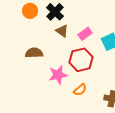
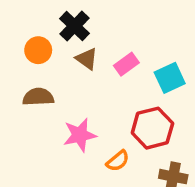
orange circle: (30, 11) -> (38, 50), moved
red hexagon: (81, 60) -> (152, 128), moved

